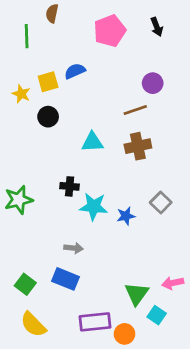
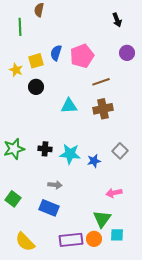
pink pentagon: (110, 31) -> (82, 56), moved
blue semicircle: (75, 71) -> (56, 53), turned -49
purple circle: (153, 83) -> (127, 53), moved
black cross: (70, 186) -> (45, 149), moved
pink arrow: (173, 283) -> (114, 193), moved
green square: (25, 284) -> (13, 199), moved
cyan square: (157, 315) -> (117, 235), turned -32
orange circle: (125, 334) -> (94, 239), moved

